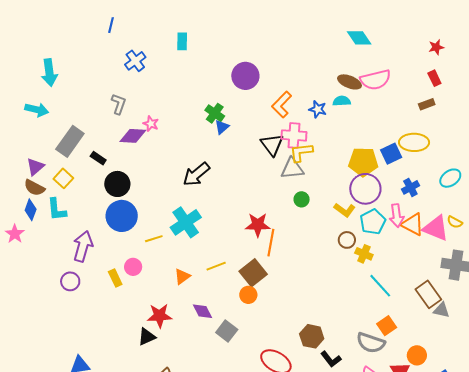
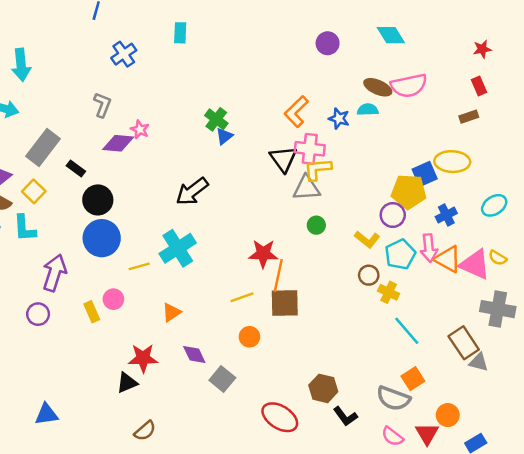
purple circle: (245, 76) -> (328, 43), moved, size x0.7
yellow pentagon: (363, 162) -> (409, 192), moved
purple circle: (365, 189) -> (393, 215), size x0.7
yellow line: (216, 266) -> (242, 297), moved
brown square: (253, 273) -> (285, 303), moved, turned 36

